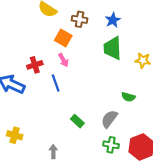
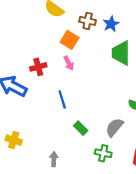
blue star: (113, 20) -> (111, 24), moved
blue line: (56, 83) -> (62, 99), moved
green cross: (111, 145) -> (103, 153), moved

